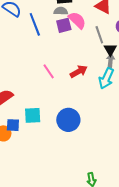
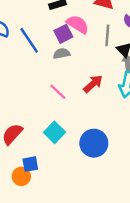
gray semicircle: (61, 11) -> (62, 53), moved
gray line: (99, 35) -> (107, 35), turned 36
cyan square: (33, 115) -> (55, 132), moved, turned -30

